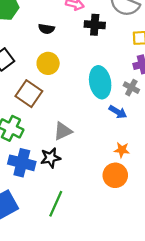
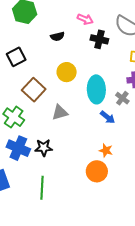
black semicircle: (46, 29) -> (57, 36), turned -32
yellow circle: (48, 63) -> (67, 72), moved
gray triangle: (63, 131) -> (60, 113), moved
green line: (56, 204) -> (42, 188), turned -30

